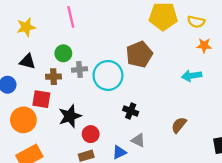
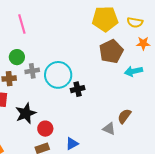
brown pentagon: (139, 54) -> (111, 51), moved
black cross: (131, 111) -> (78, 89), moved, turned -32
gray triangle: (138, 140) -> (109, 129), moved

